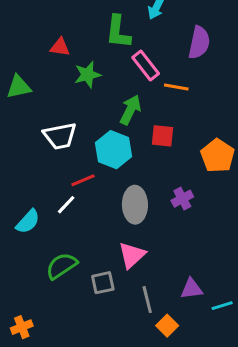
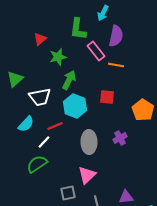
purple semicircle: (199, 43) -> (116, 36), moved
red triangle: (60, 47) -> (40, 39), turned -48
green triangle: (19, 87) -> (15, 79), moved, turned -30
green arrow: (130, 110) -> (69, 80), moved
cyan semicircle: (28, 222) -> (26, 124), moved
green semicircle: (62, 266) -> (37, 164), moved

